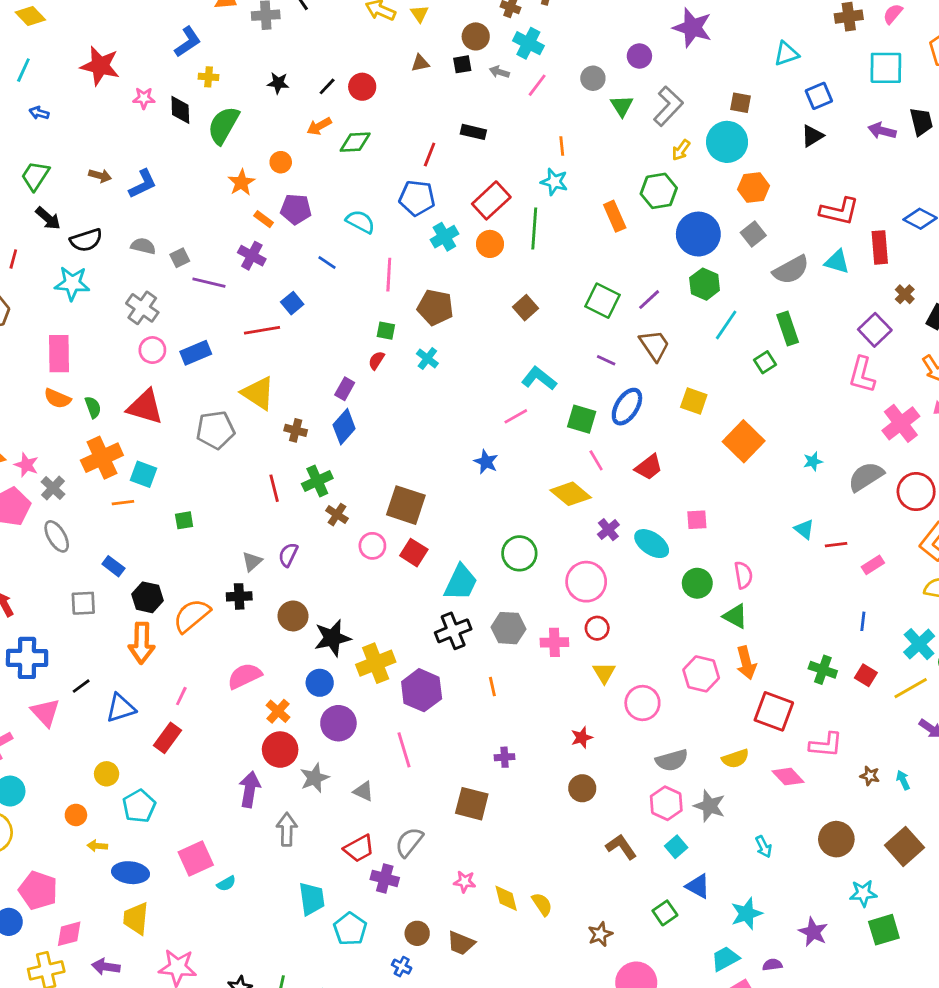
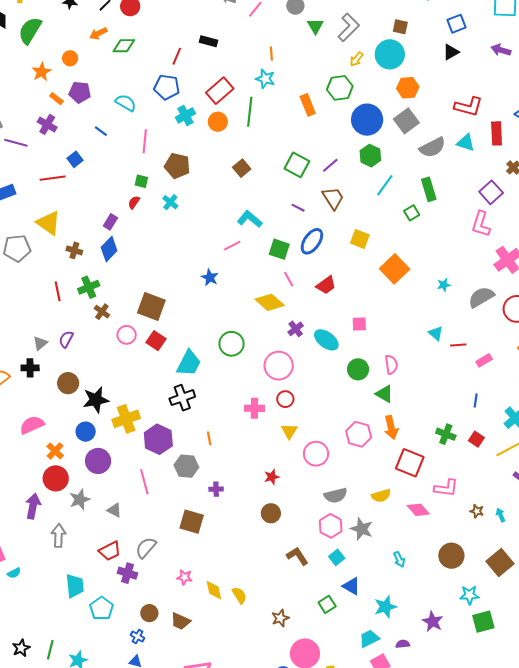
gray square: (753, 234) -> (406, 121), size x1.4
gray hexagon: (508, 628) -> (186, 466), moved

